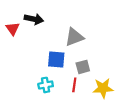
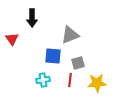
black arrow: (34, 19) -> (32, 18), turned 78
red triangle: (13, 29) -> (12, 39), moved

